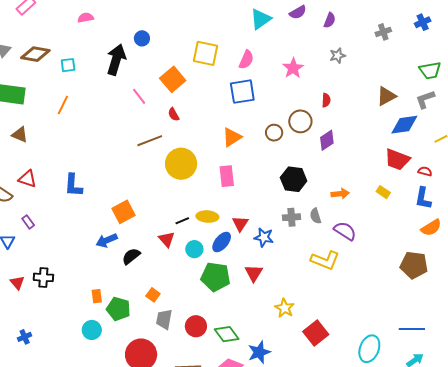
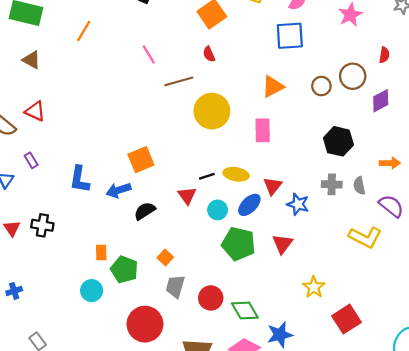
pink line: (139, 96) -> (149, 54), moved
blue L-shape: (73, 185) -> (79, 179), moved

